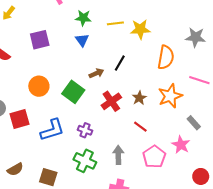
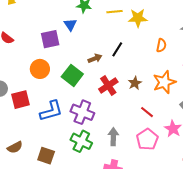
purple square: (40, 40) -> (50, 39), moved
blue triangle: (82, 40) -> (70, 25), moved
orange semicircle: (166, 57) -> (161, 45), size x0.6
red line: (140, 127) -> (147, 112), moved
purple cross: (85, 130) -> (82, 112), size x1.6

